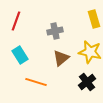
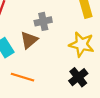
brown triangle: (61, 58) -> (29, 40), moved

